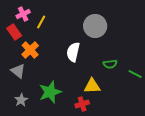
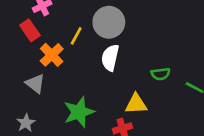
yellow line: (41, 22) -> (76, 36), moved
gray circle: (95, 26) -> (109, 22), moved
gray star: (21, 100) -> (26, 123), moved

